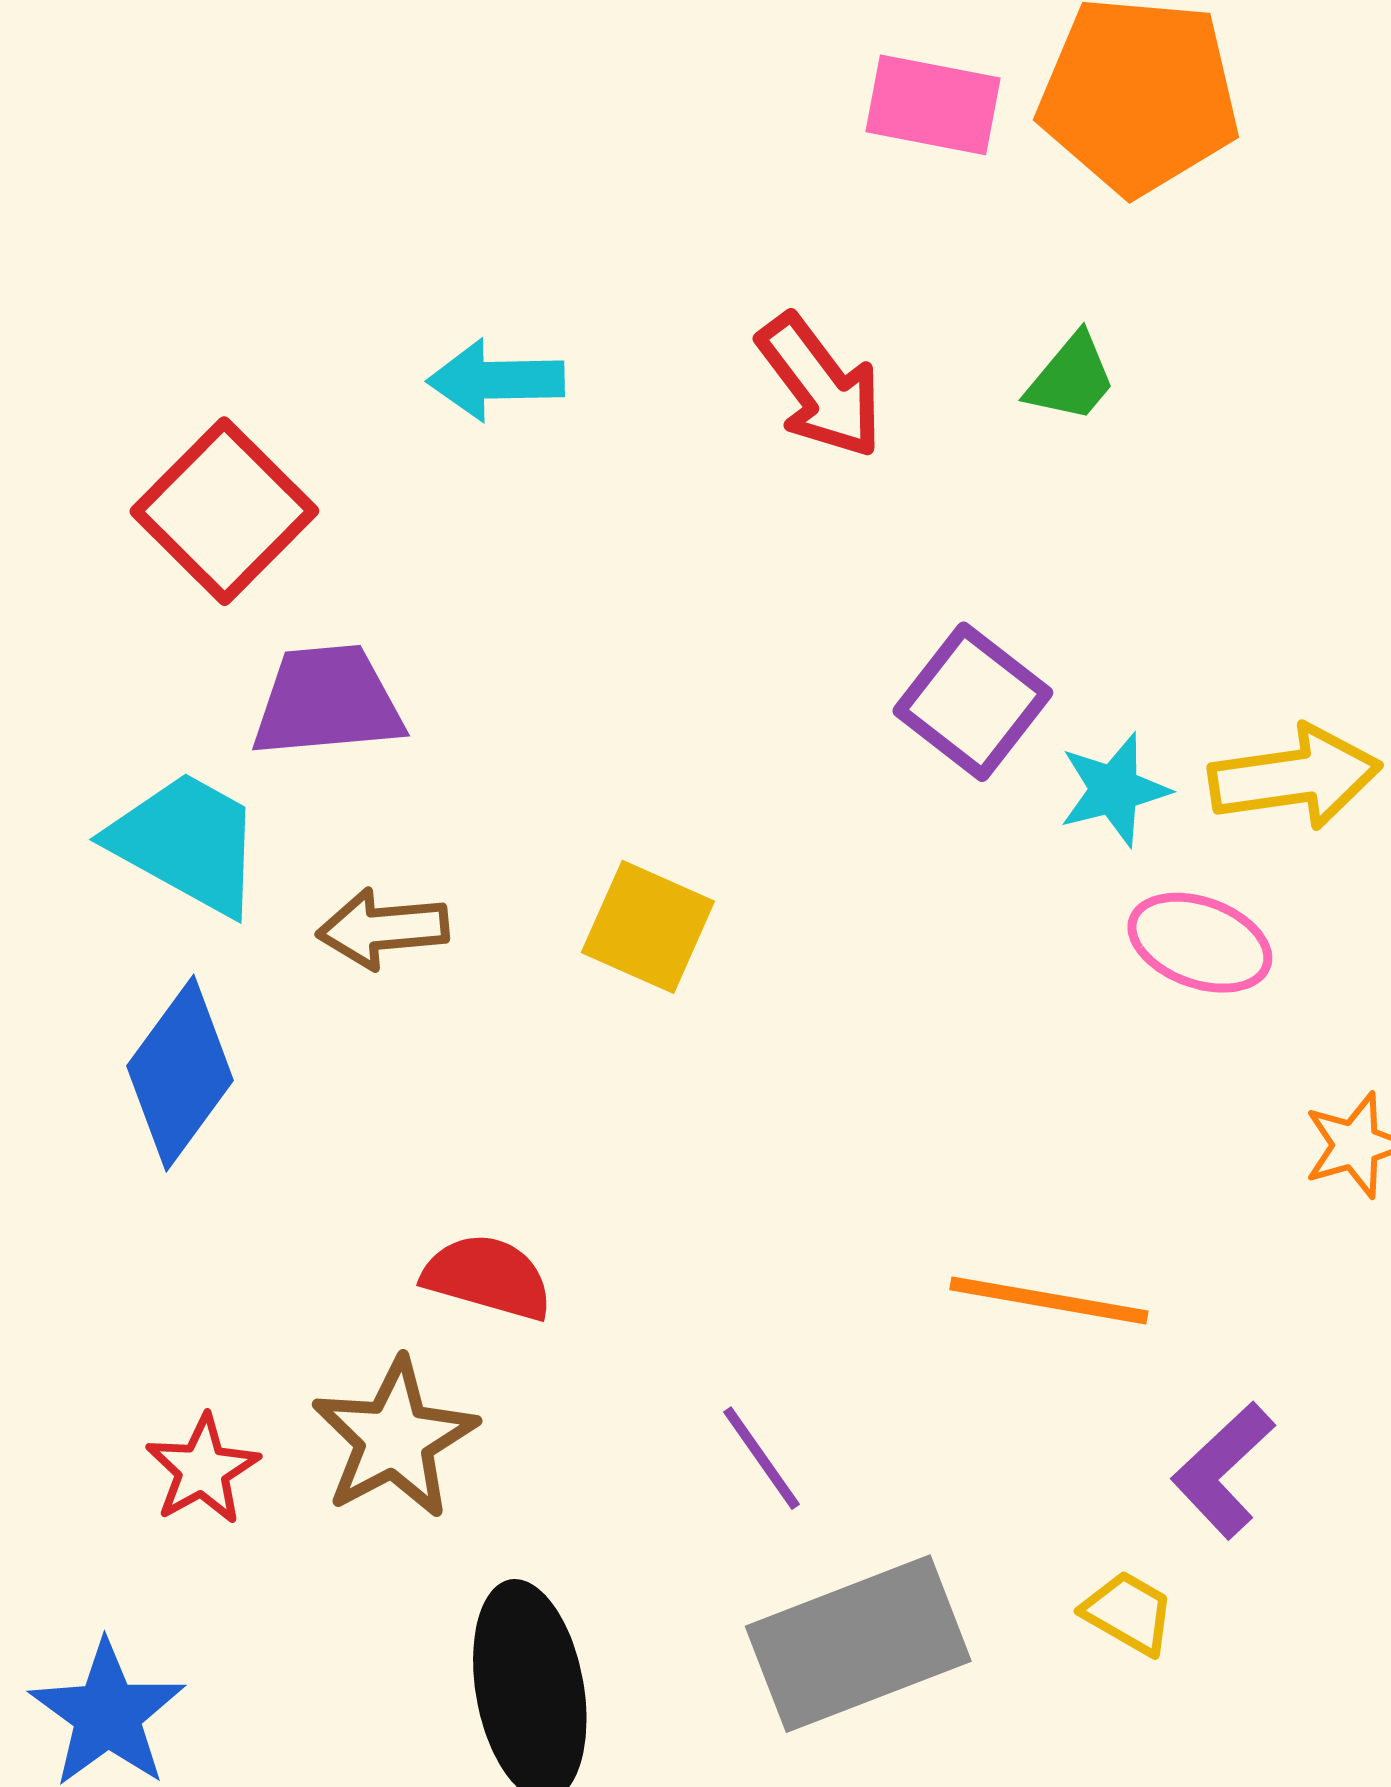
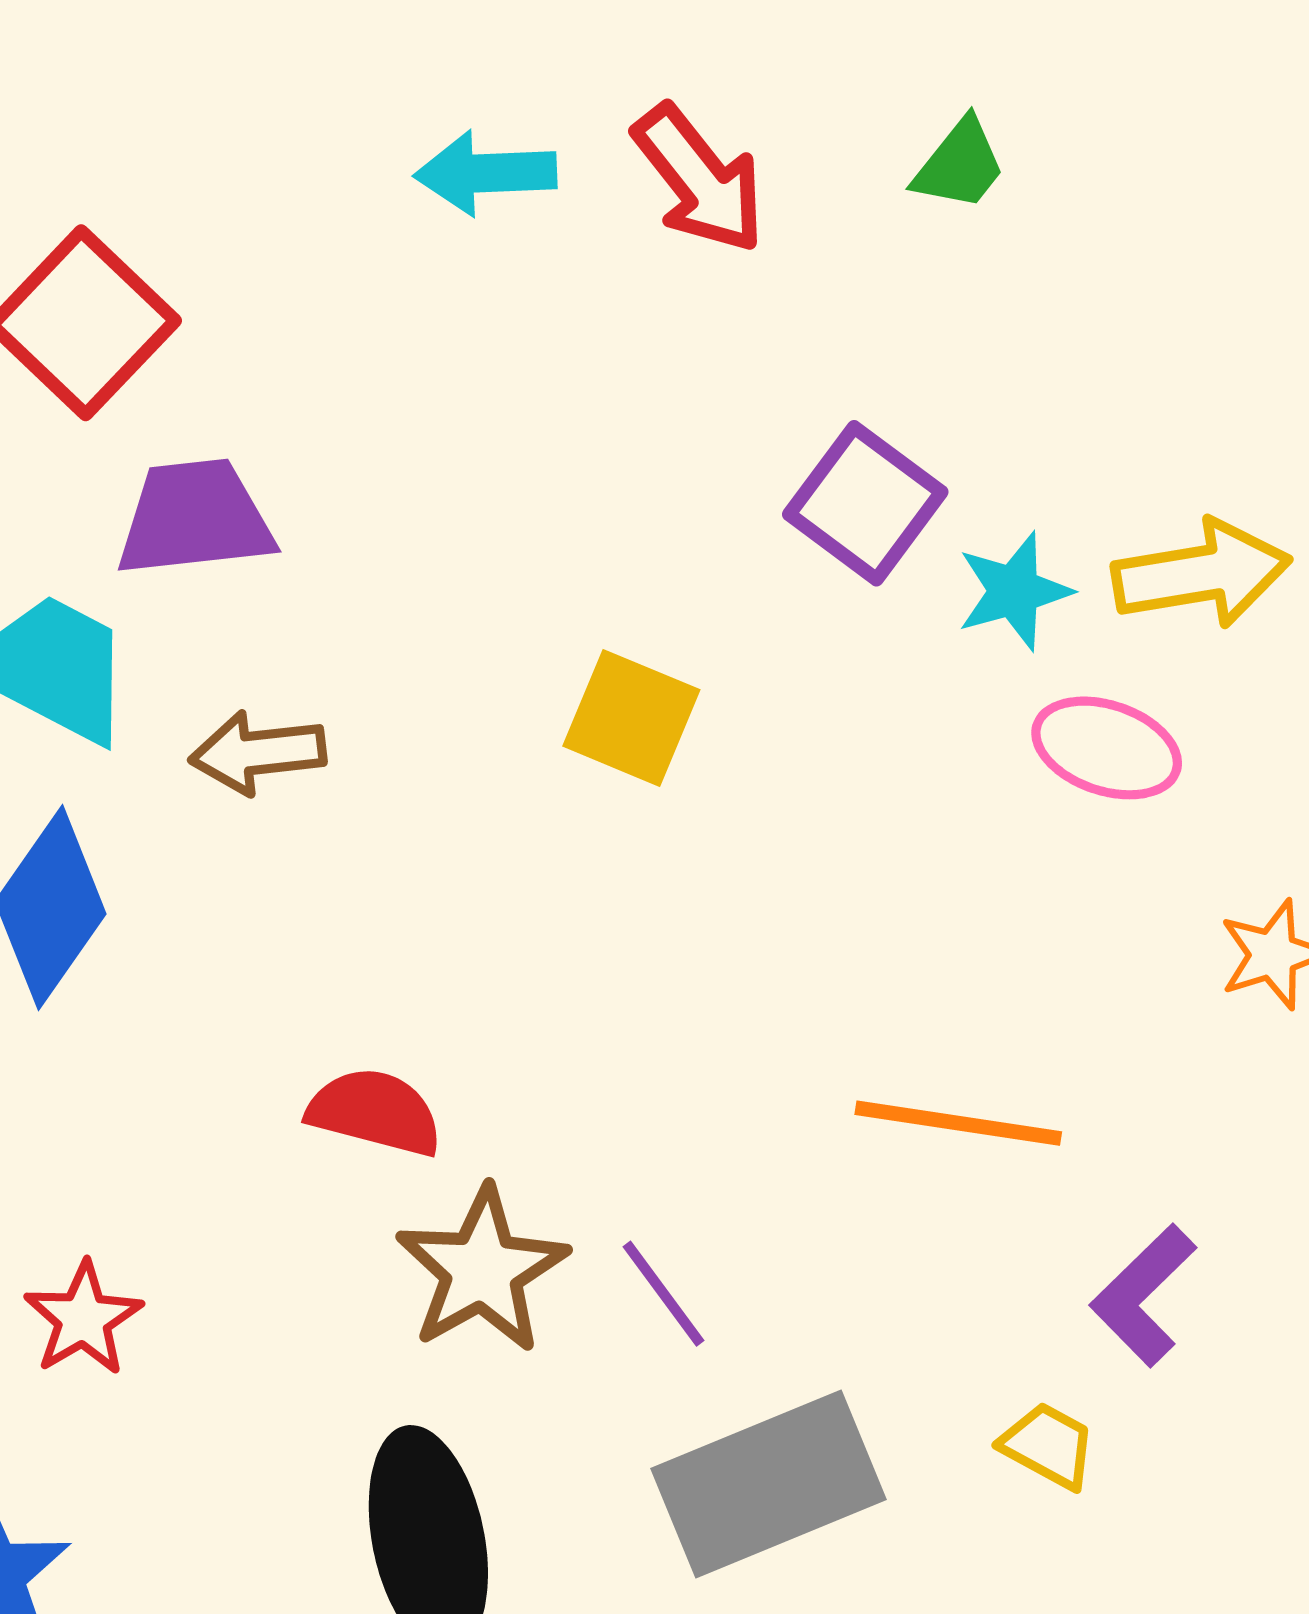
cyan arrow: (496, 380) -> (486, 173), moved
yellow square: (648, 927) -> (631, 718), moved
brown star: (394, 1439) -> (482, 1270), moved

